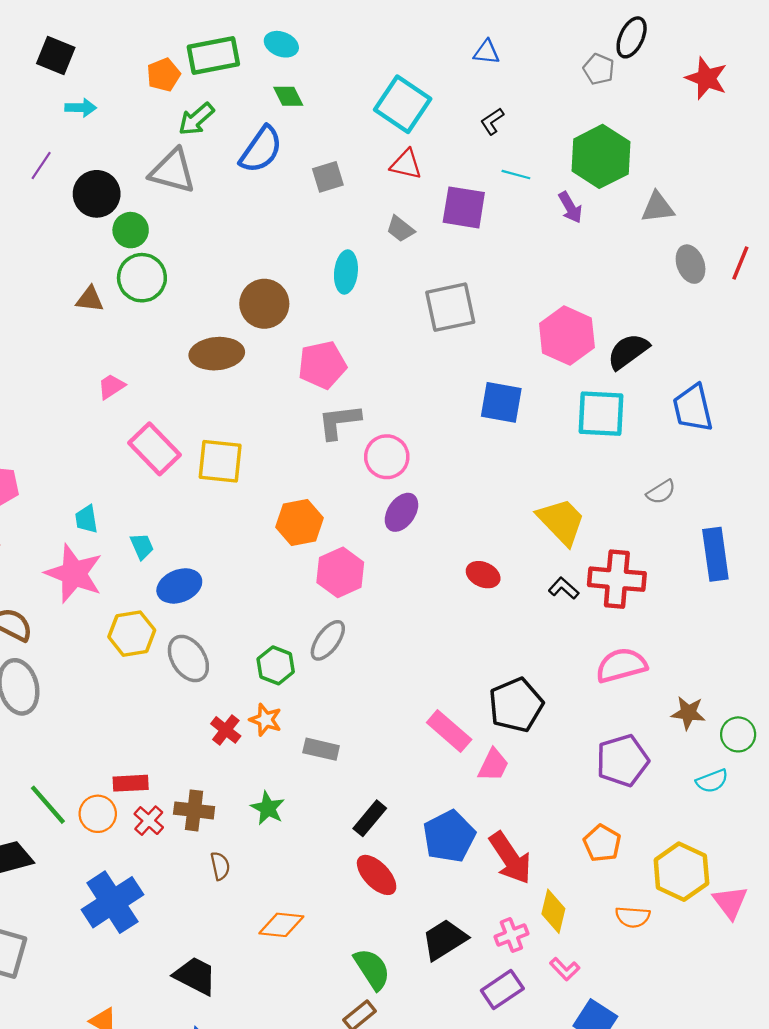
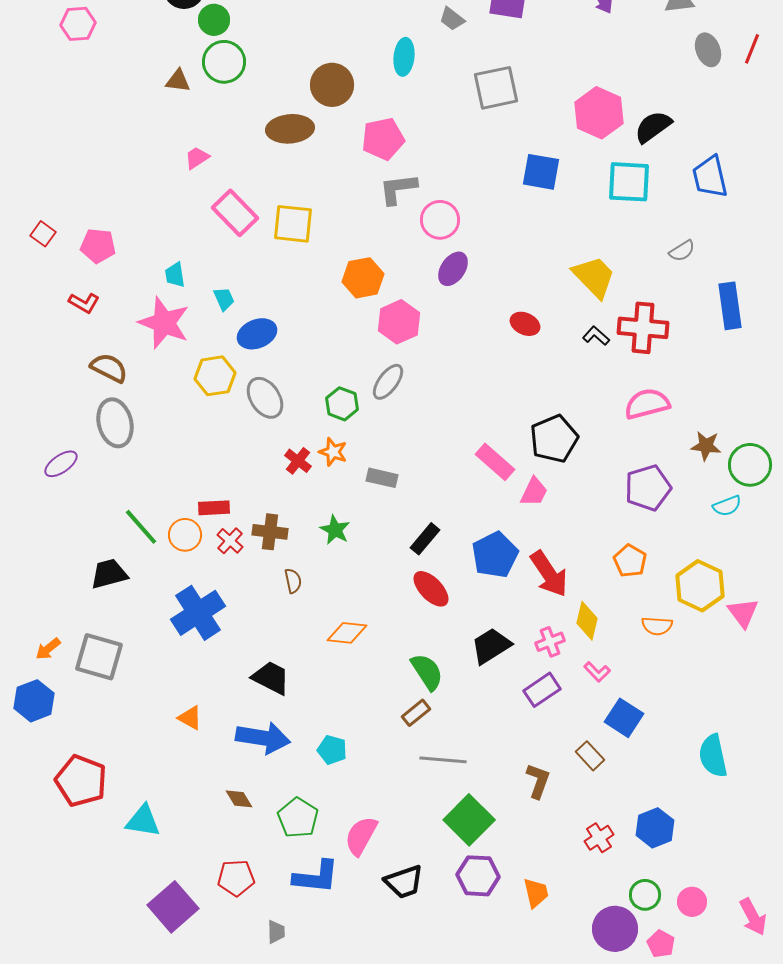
green circle: (738, 734) -> (750, 465), size x1.4

